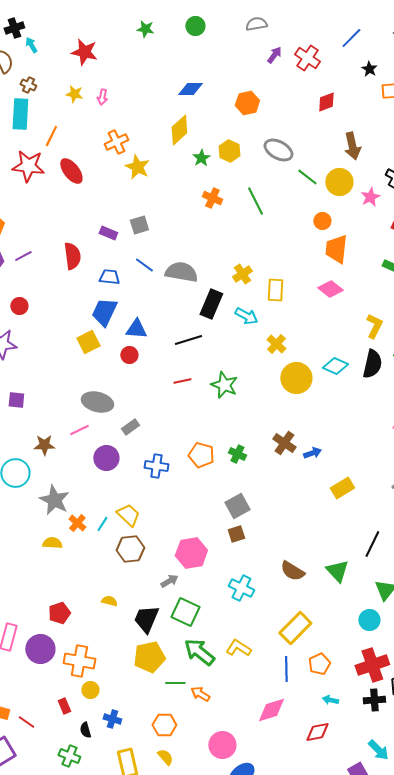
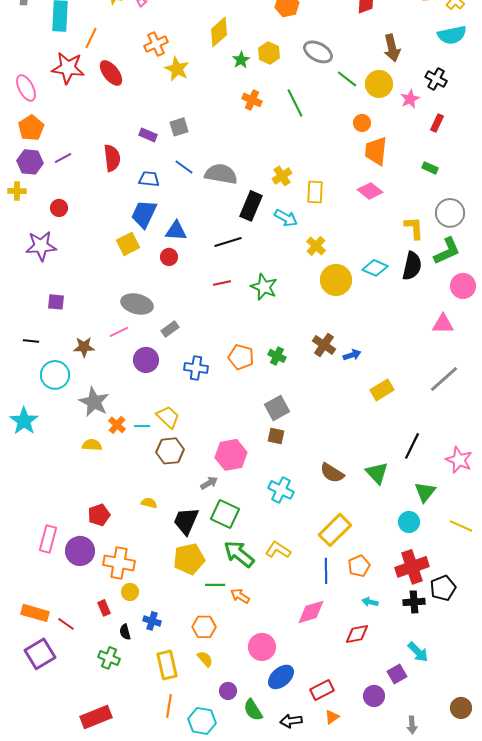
yellow L-shape: (374, 326) -> (414, 228), turned -30
cyan line: (102, 524) -> (142, 426), turned 56
brown square: (236, 534) -> (276, 436), turned 30

